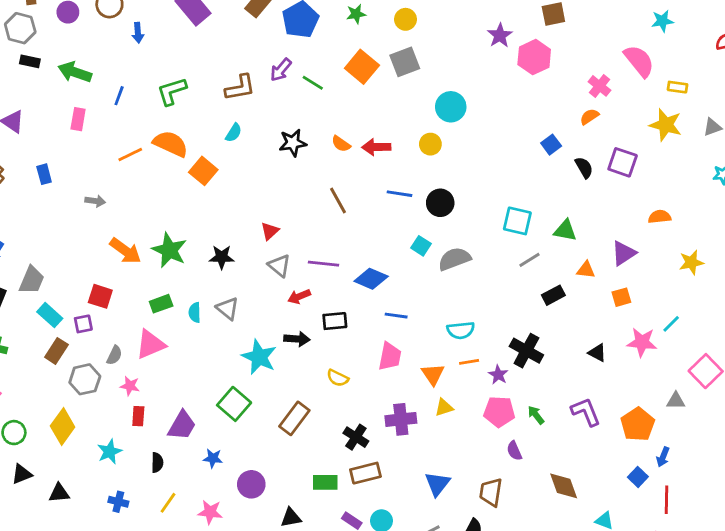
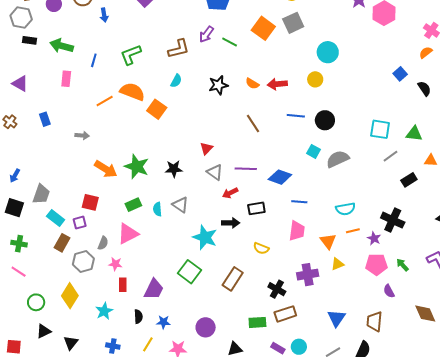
blue star: (213, 458) -> (163, 322), moved
black triangle: (59, 493) -> (71, 343), turned -42

